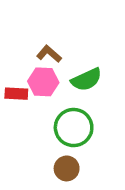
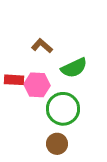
pink hexagon: (43, 82) -> (37, 85), moved

